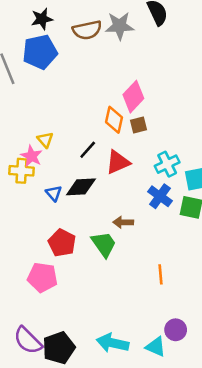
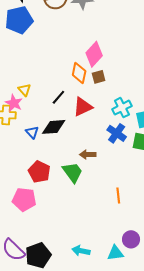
cyan arrow: (113, 343) -> (81, 251), size x0.7
cyan triangle: (156, 347) -> (115, 253), turned -30

